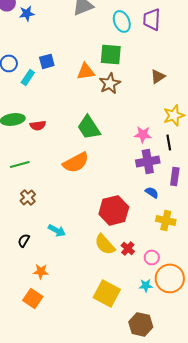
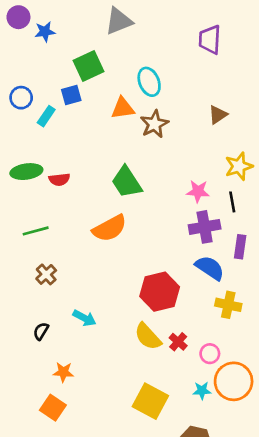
cyan ellipse: (122, 21) -> (149, 82), moved
green square: (111, 54) -> (88, 66), moved, turned -30
blue semicircle: (152, 192) -> (210, 268), size x1.6

